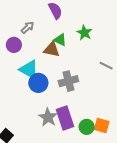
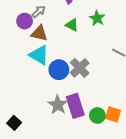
purple circle: (14, 45) -> (25, 21), moved
brown triangle: (52, 49) -> (39, 33), moved
gray cross: (68, 81) -> (80, 68), turned -30
blue circle: (38, 83) -> (59, 70), moved

